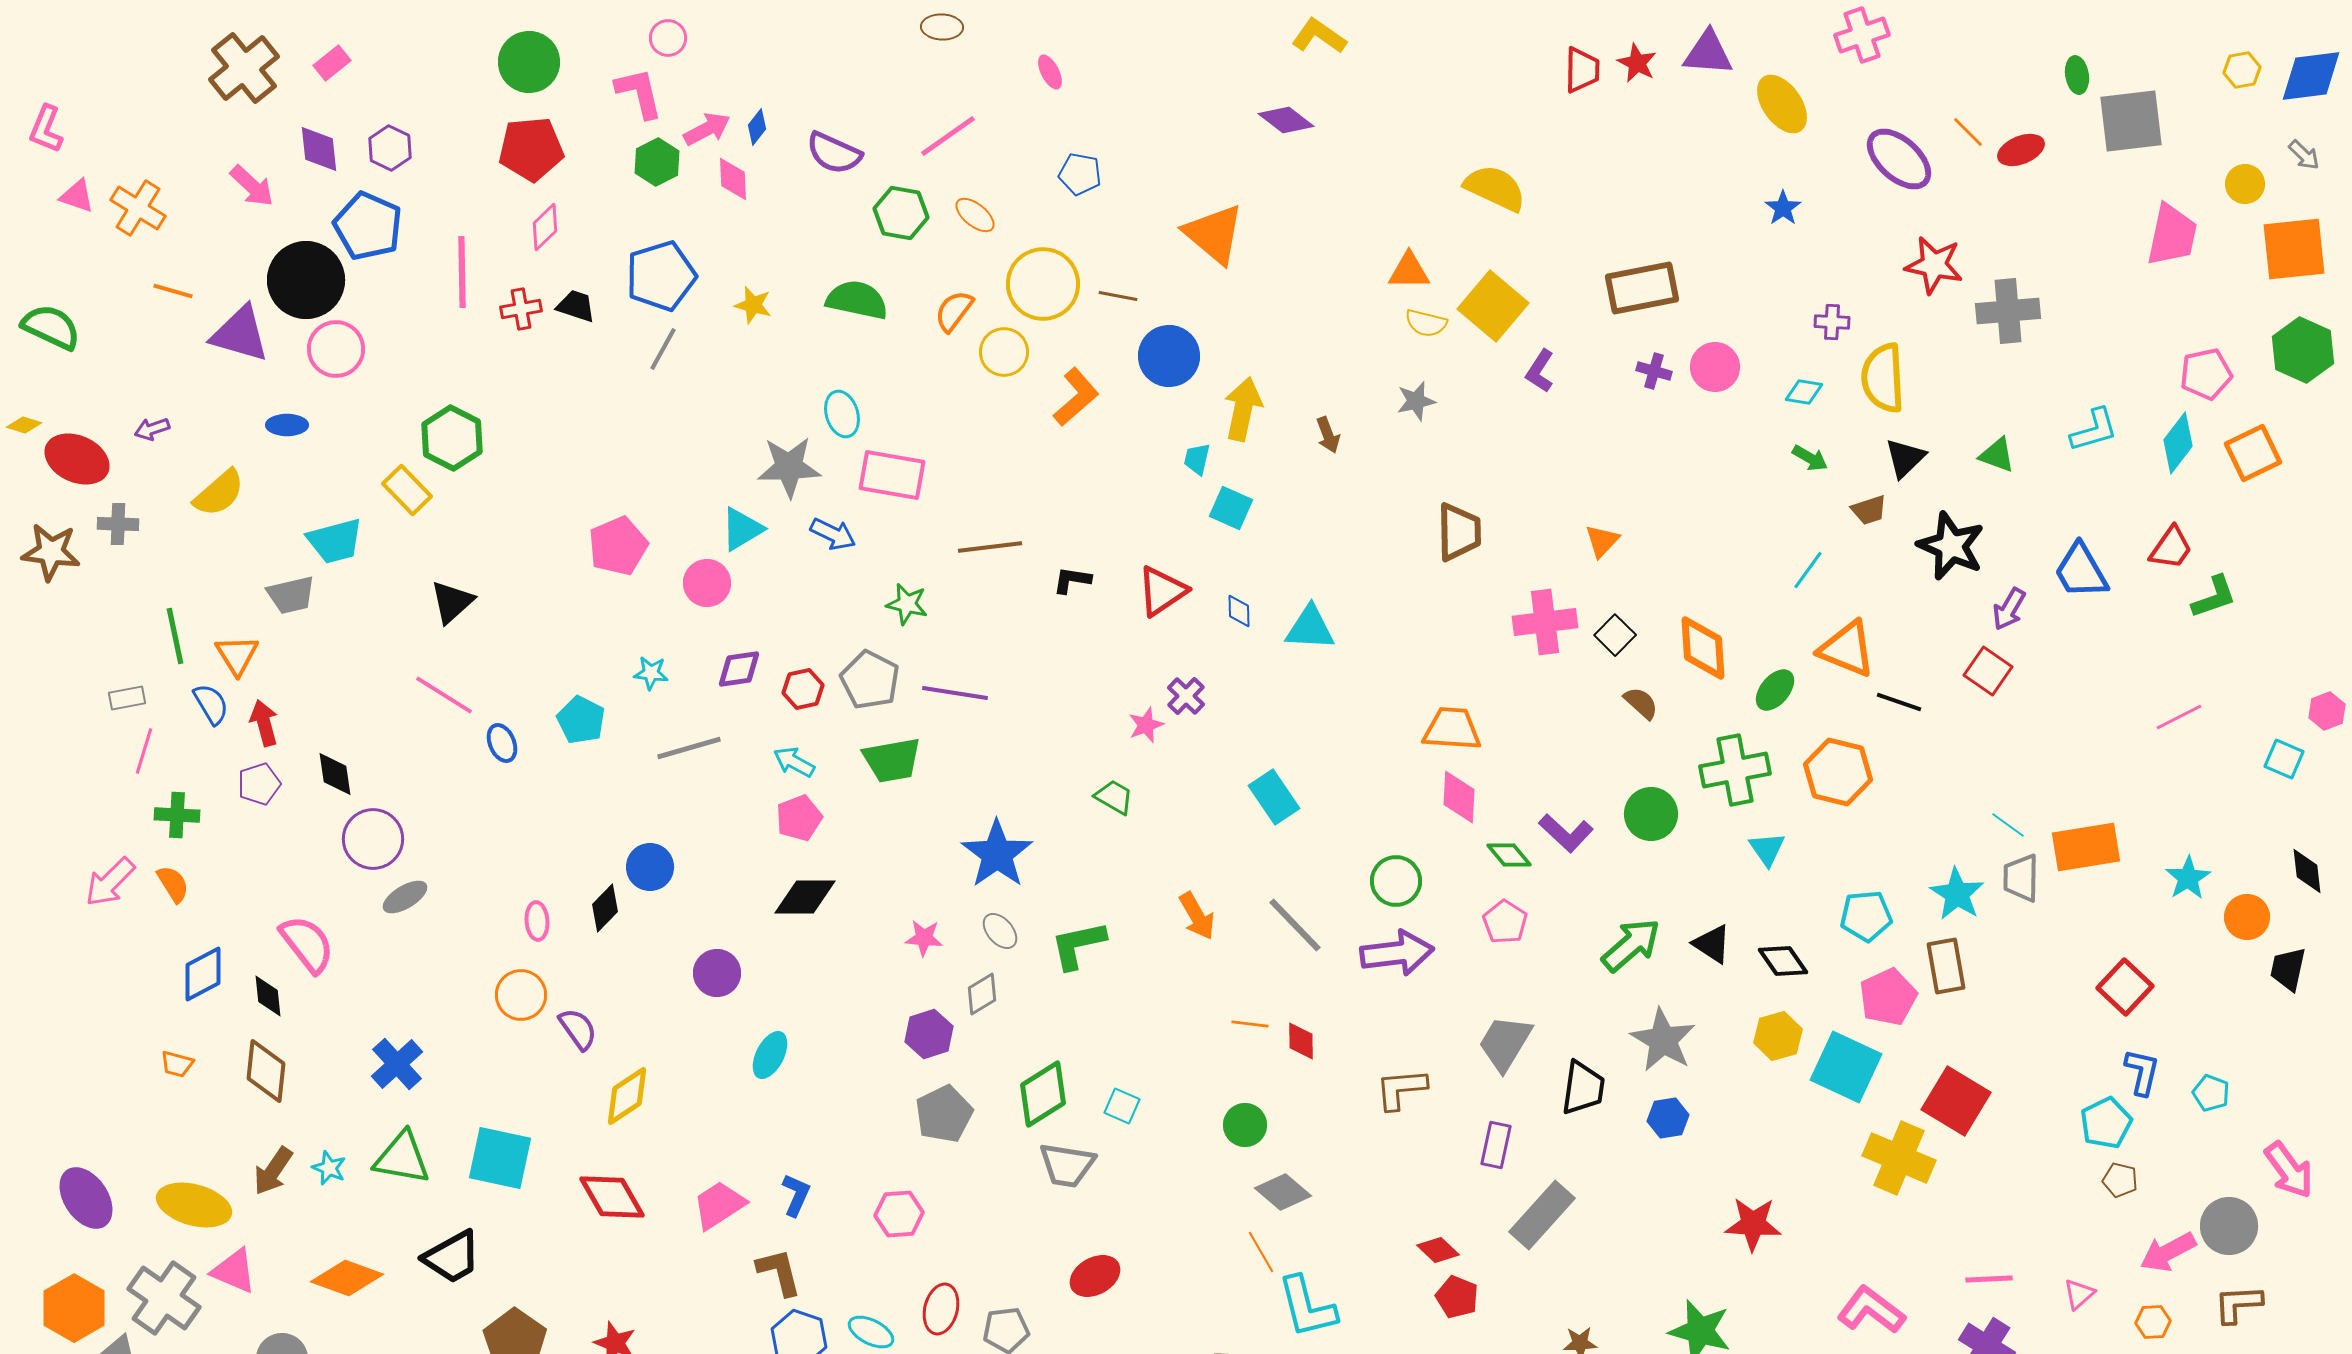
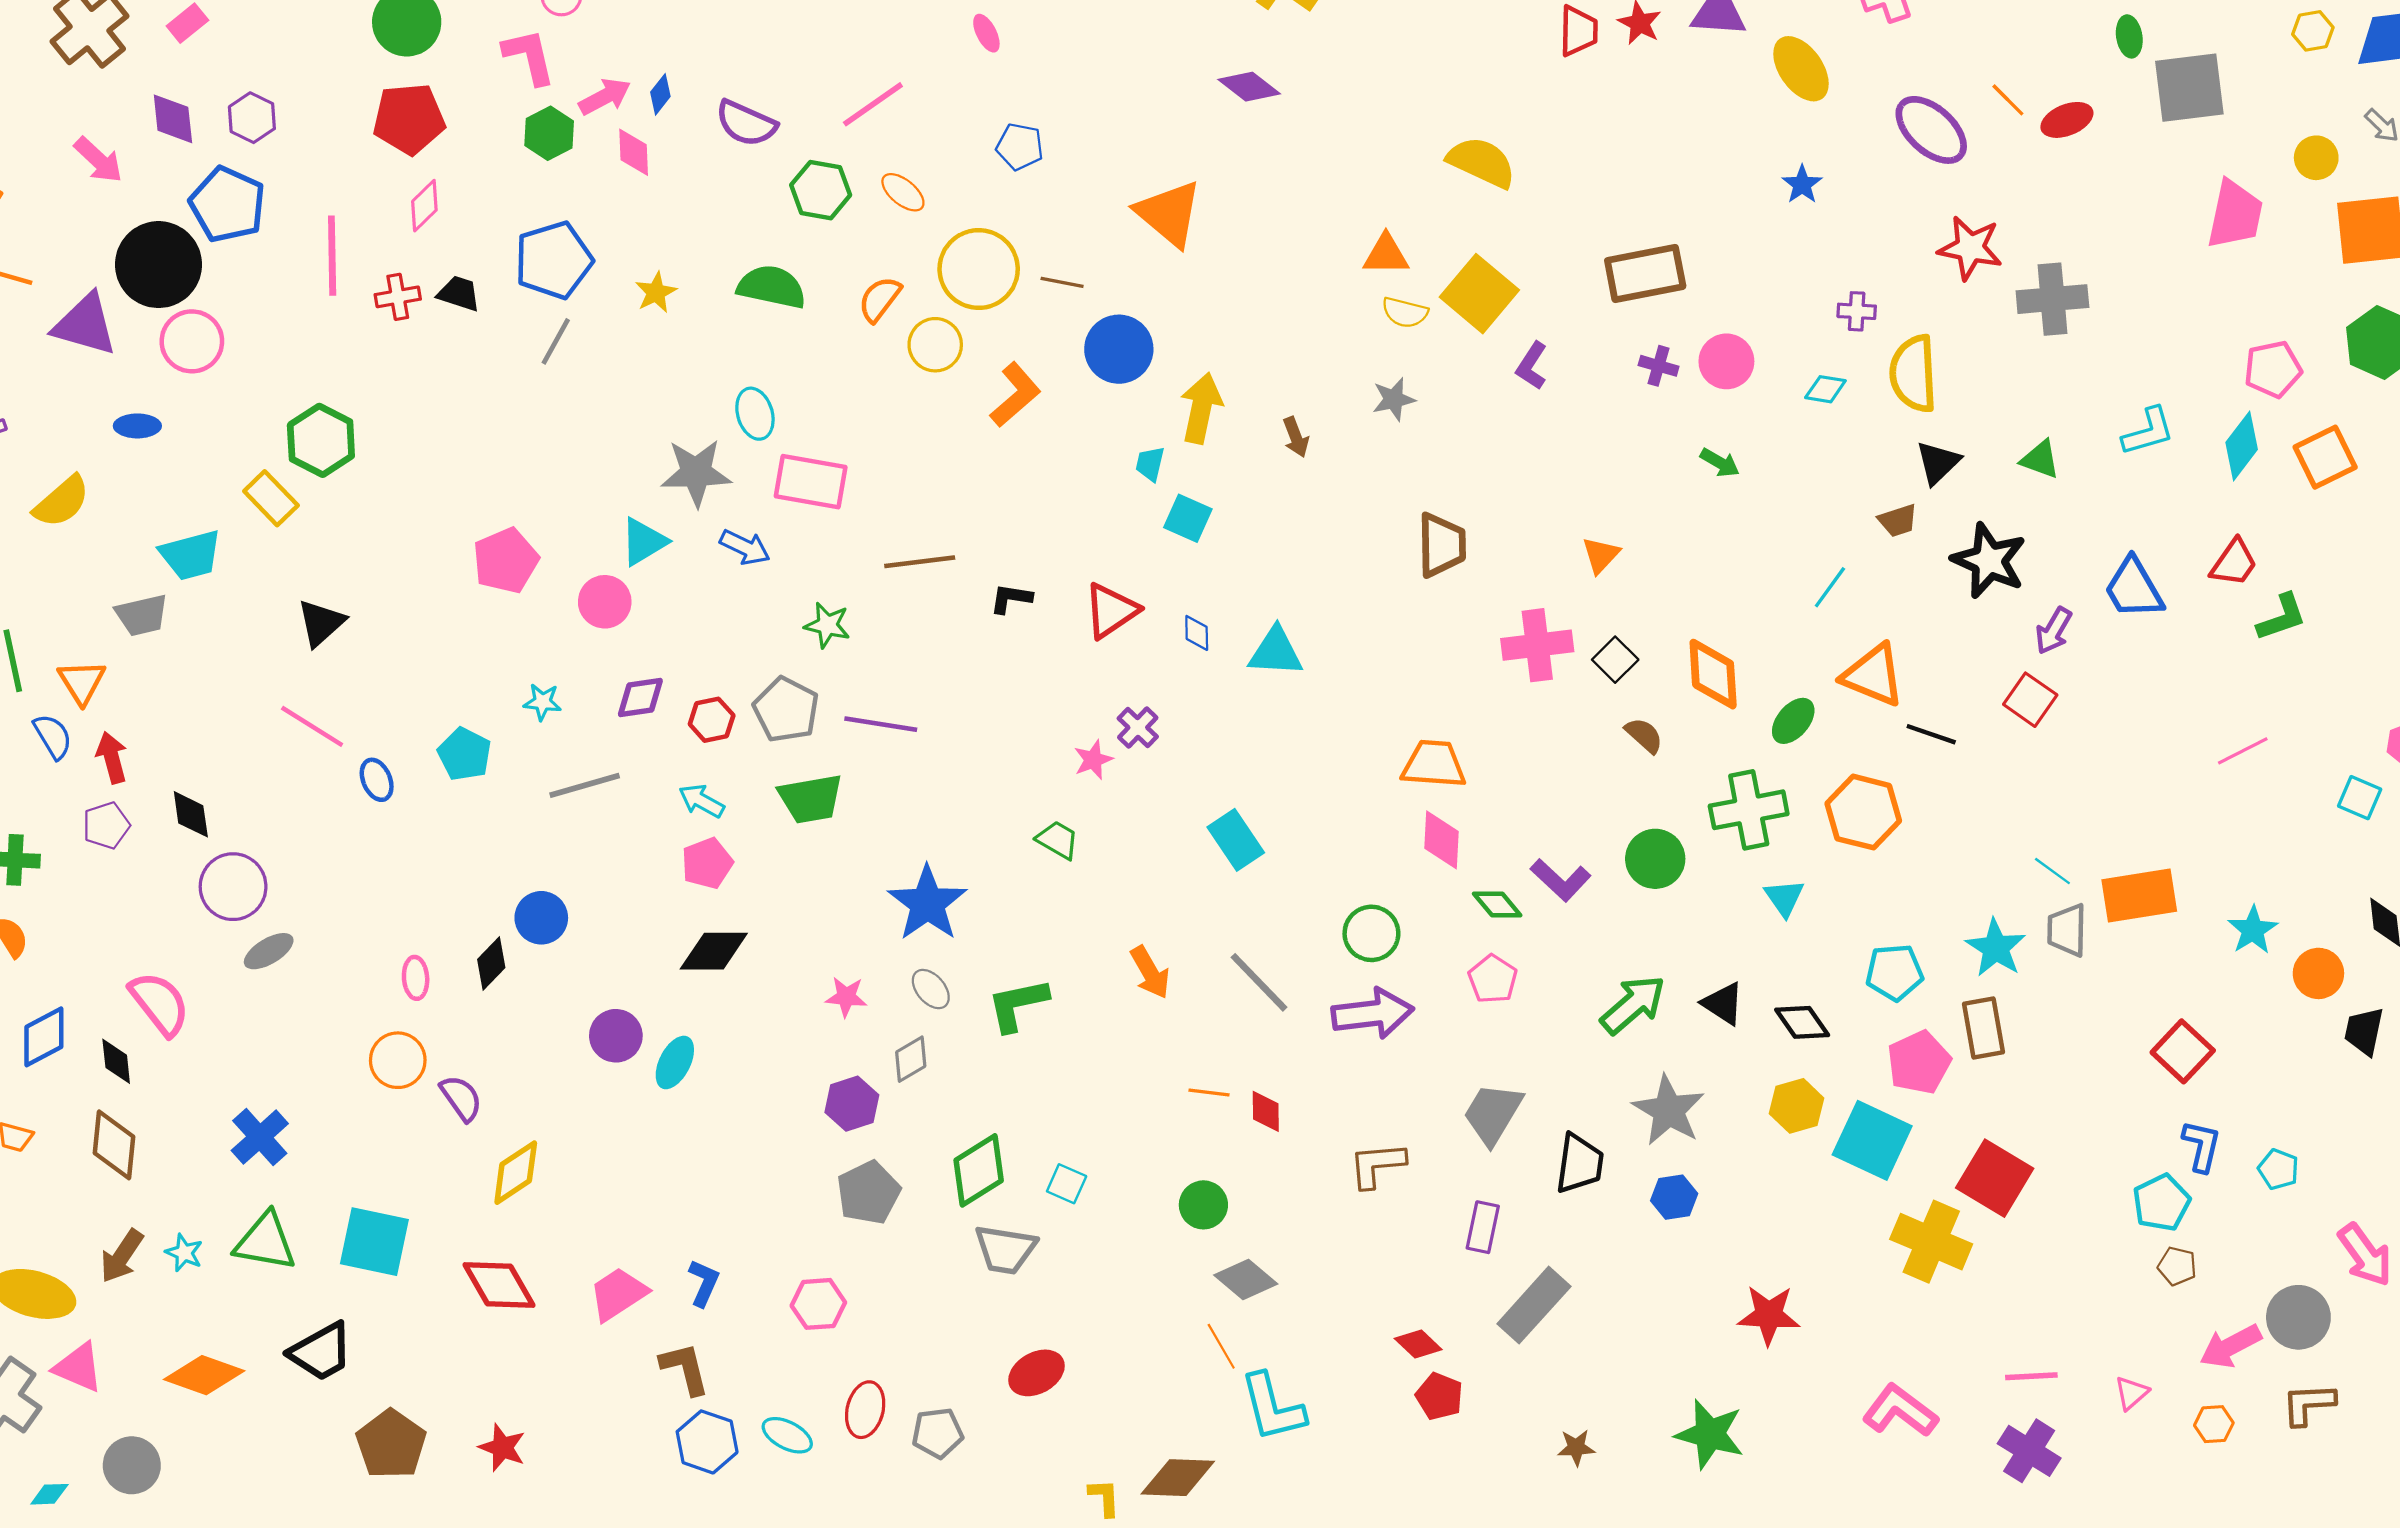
yellow star: (753, 305) -> (656, 292), turned 30
green arrow: (1810, 458) -> (1720, 463), moved
cyan ellipse: (770, 1055) -> (675, 1062), moved

